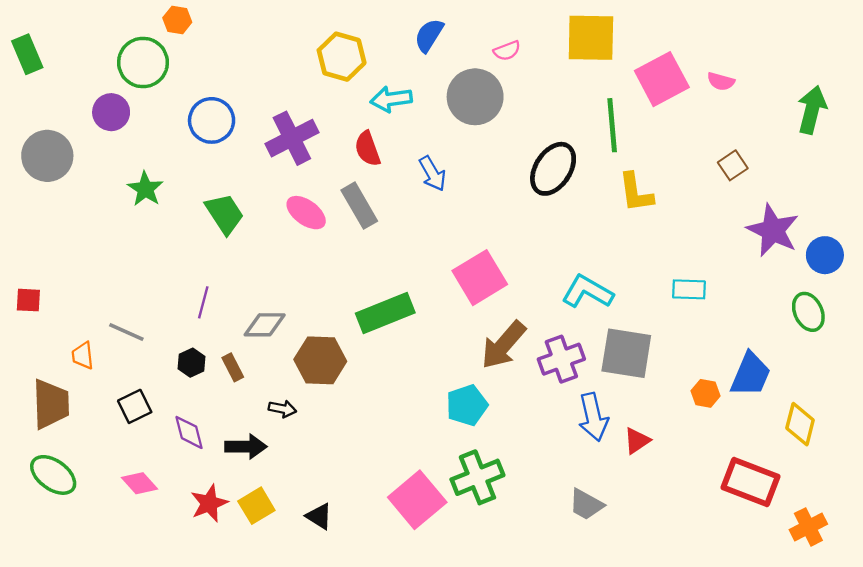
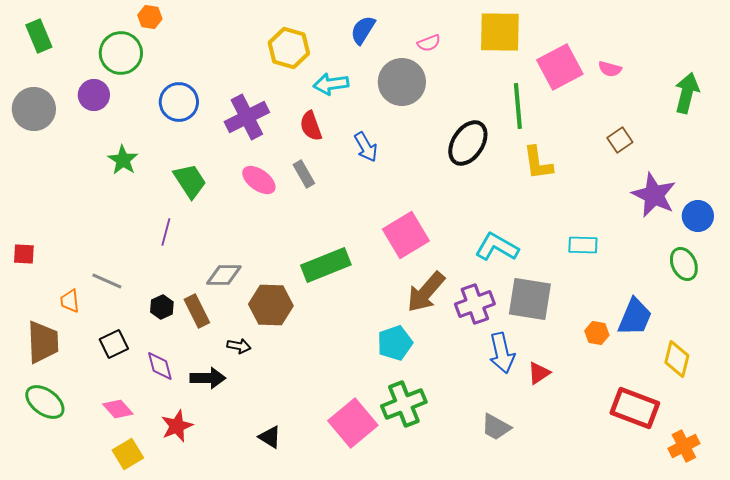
green rectangle: (27, 54) -> (39, 36), moved
gray circle: (47, 156) -> (34, 109), moved
gray rectangle: (359, 206) -> (304, 174), size x0.7
purple line: (203, 302) -> (166, 232), moved
brown rectangle: (233, 367) -> (197, 311), size x1.4
yellow square: (256, 506) -> (128, 454), moved

